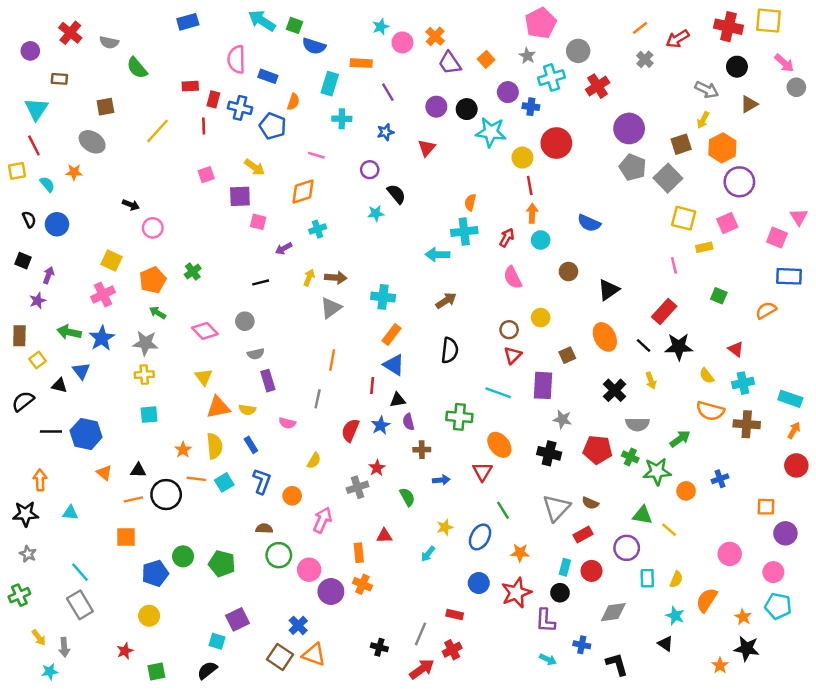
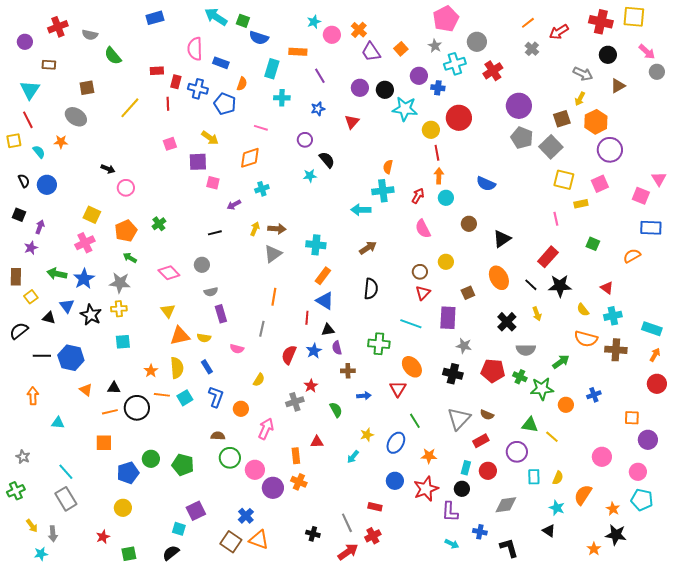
red cross: (70, 33) -> (58, 27), turned 30
black star: (25, 514) -> (91, 315), moved, turned 30
gray line: (421, 634) -> (347, 523), turned -48

